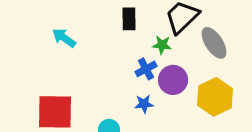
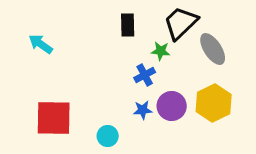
cyan arrow: (64, 38) -> (41, 44), moved
purple circle: (173, 80) -> (172, 106), moved

